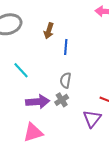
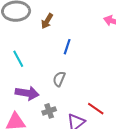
brown arrow: (49, 31) -> (47, 21), moved
gray cross: (62, 100) -> (49, 111), moved

